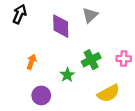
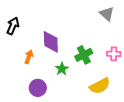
black arrow: (20, 14) -> (13, 26), moved
gray triangle: (90, 15) -> (107, 14), moved, turned -35
purple diamond: (61, 26) -> (51, 42), moved

